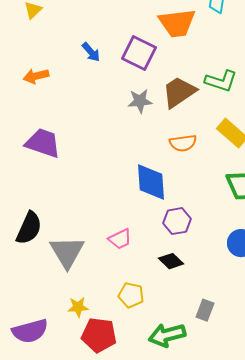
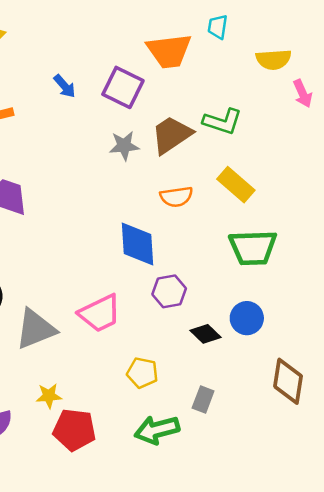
pink trapezoid: (120, 239) -> (100, 313), size x1.5
gray triangle: (67, 252) -> (36, 329), turned 39
black diamond: (171, 261) -> (206, 334), moved
yellow pentagon: (131, 295) -> (142, 373), moved

